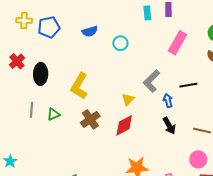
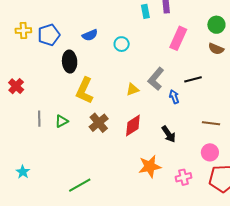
red cross: (17, 61) -> (16, 86), moved
black ellipse: (41, 74) -> (70, 62), moved
yellow triangle: (128, 99) -> (133, 89), moved, turned 32
black arrow: (169, 126) -> (169, 134), moved

